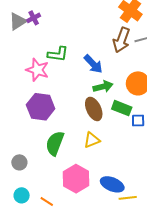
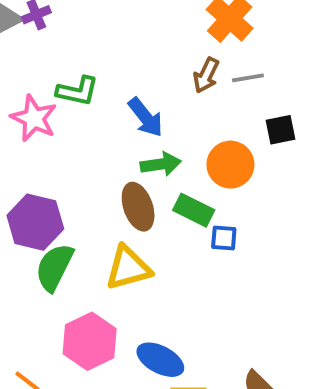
brown arrow: (121, 40) -> (206, 75), size x0.7
purple hexagon: (41, 107) -> (35, 222), moved
yellow triangle: (92, 140) -> (128, 268), size x1.4

